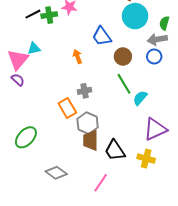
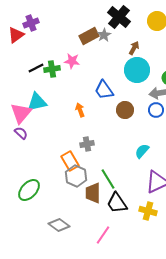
cyan triangle: (34, 48) -> (37, 102), size x1.5
green line: (124, 84) -> (108, 179), moved
gray hexagon: (88, 123) -> (76, 176), moved

